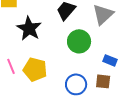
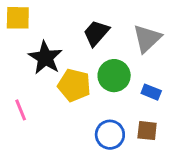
blue rectangle: (110, 60) -> (151, 92), moved
yellow pentagon: (35, 69) -> (74, 85), moved

